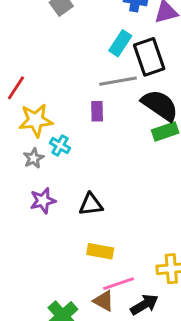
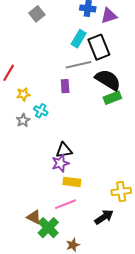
yellow star: (36, 120) -> (23, 94), size x0.6
purple star: (43, 201) -> (60, 163), moved
pink line: (119, 284) -> (66, 204), moved
brown triangle: (104, 301) -> (34, 217), moved

